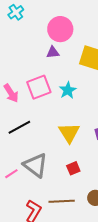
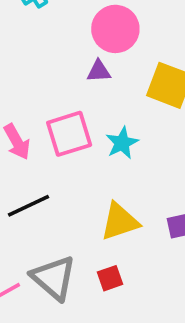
yellow triangle: (69, 133) -> (120, 222), turned 40
red square: (73, 168) -> (110, 278), moved

